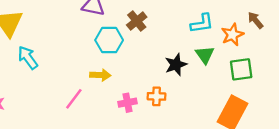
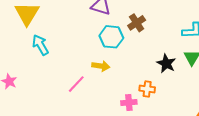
black star: (176, 65) -> (166, 63), turned -30
pink cross: (127, 103) -> (129, 102), moved

